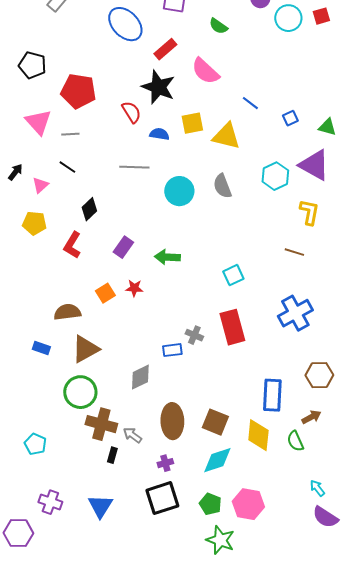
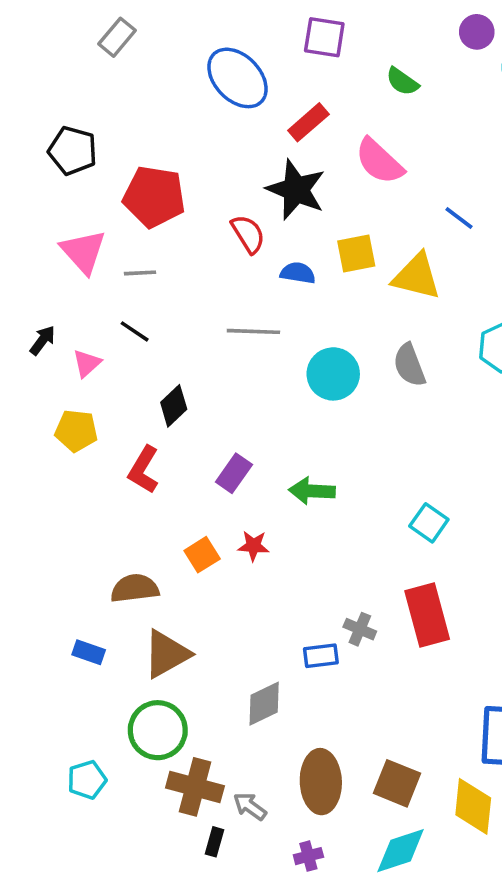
cyan square: (233, 275) -> (429, 523), turned -30
cyan pentagon: (35, 444) -> (87, 780), moved, turned 30

